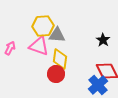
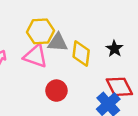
yellow diamond: (60, 59) -> (81, 54), moved

